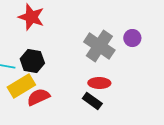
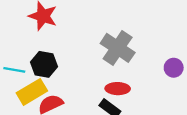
purple circle: (132, 38) -> (174, 68), moved

